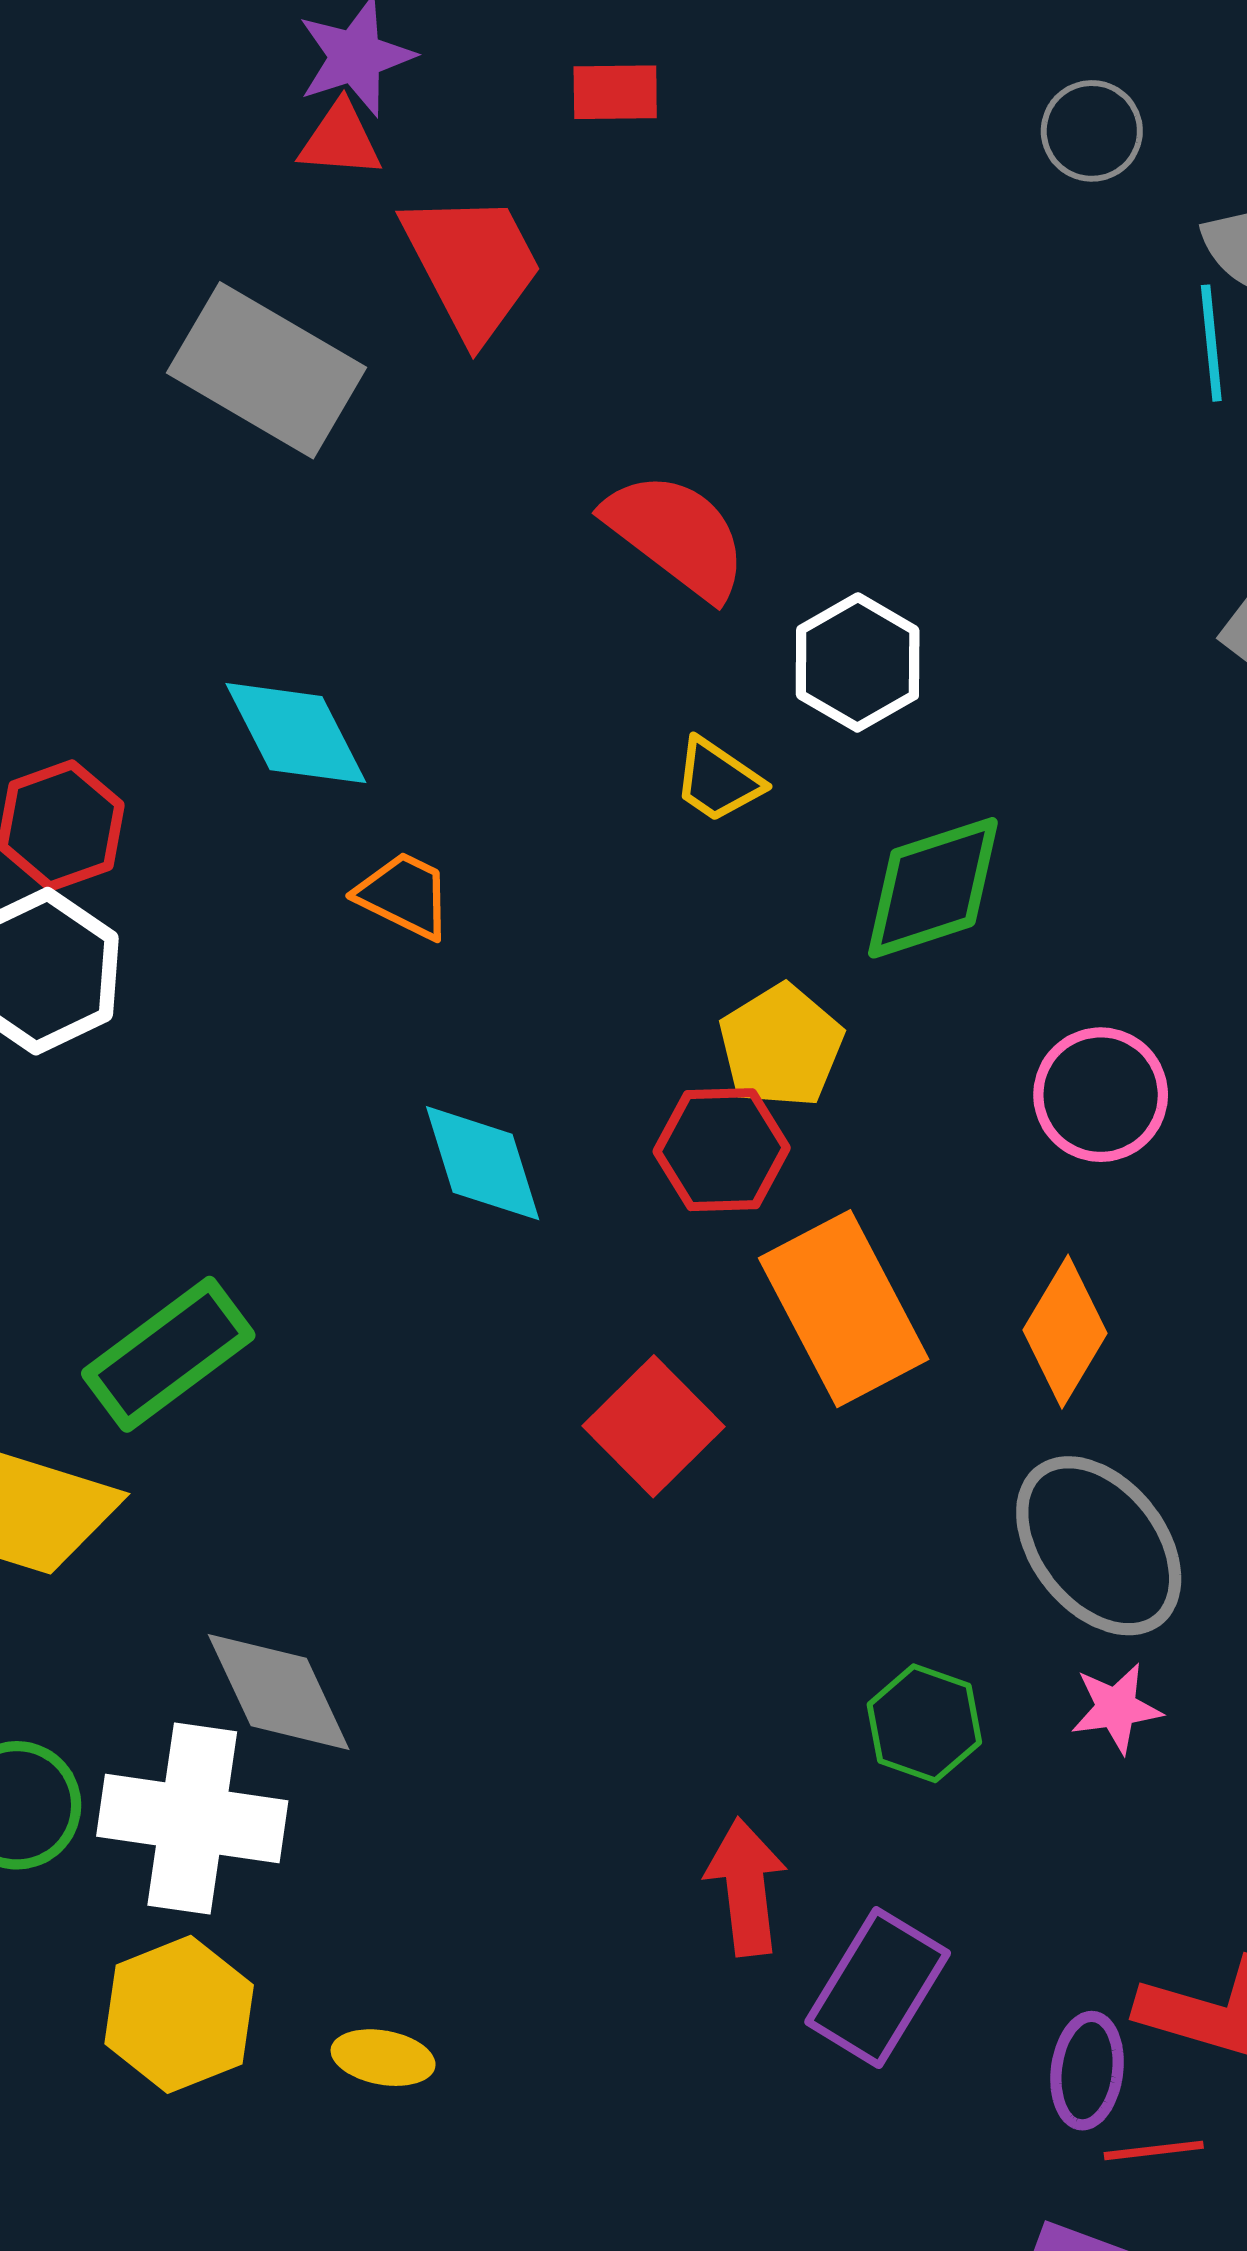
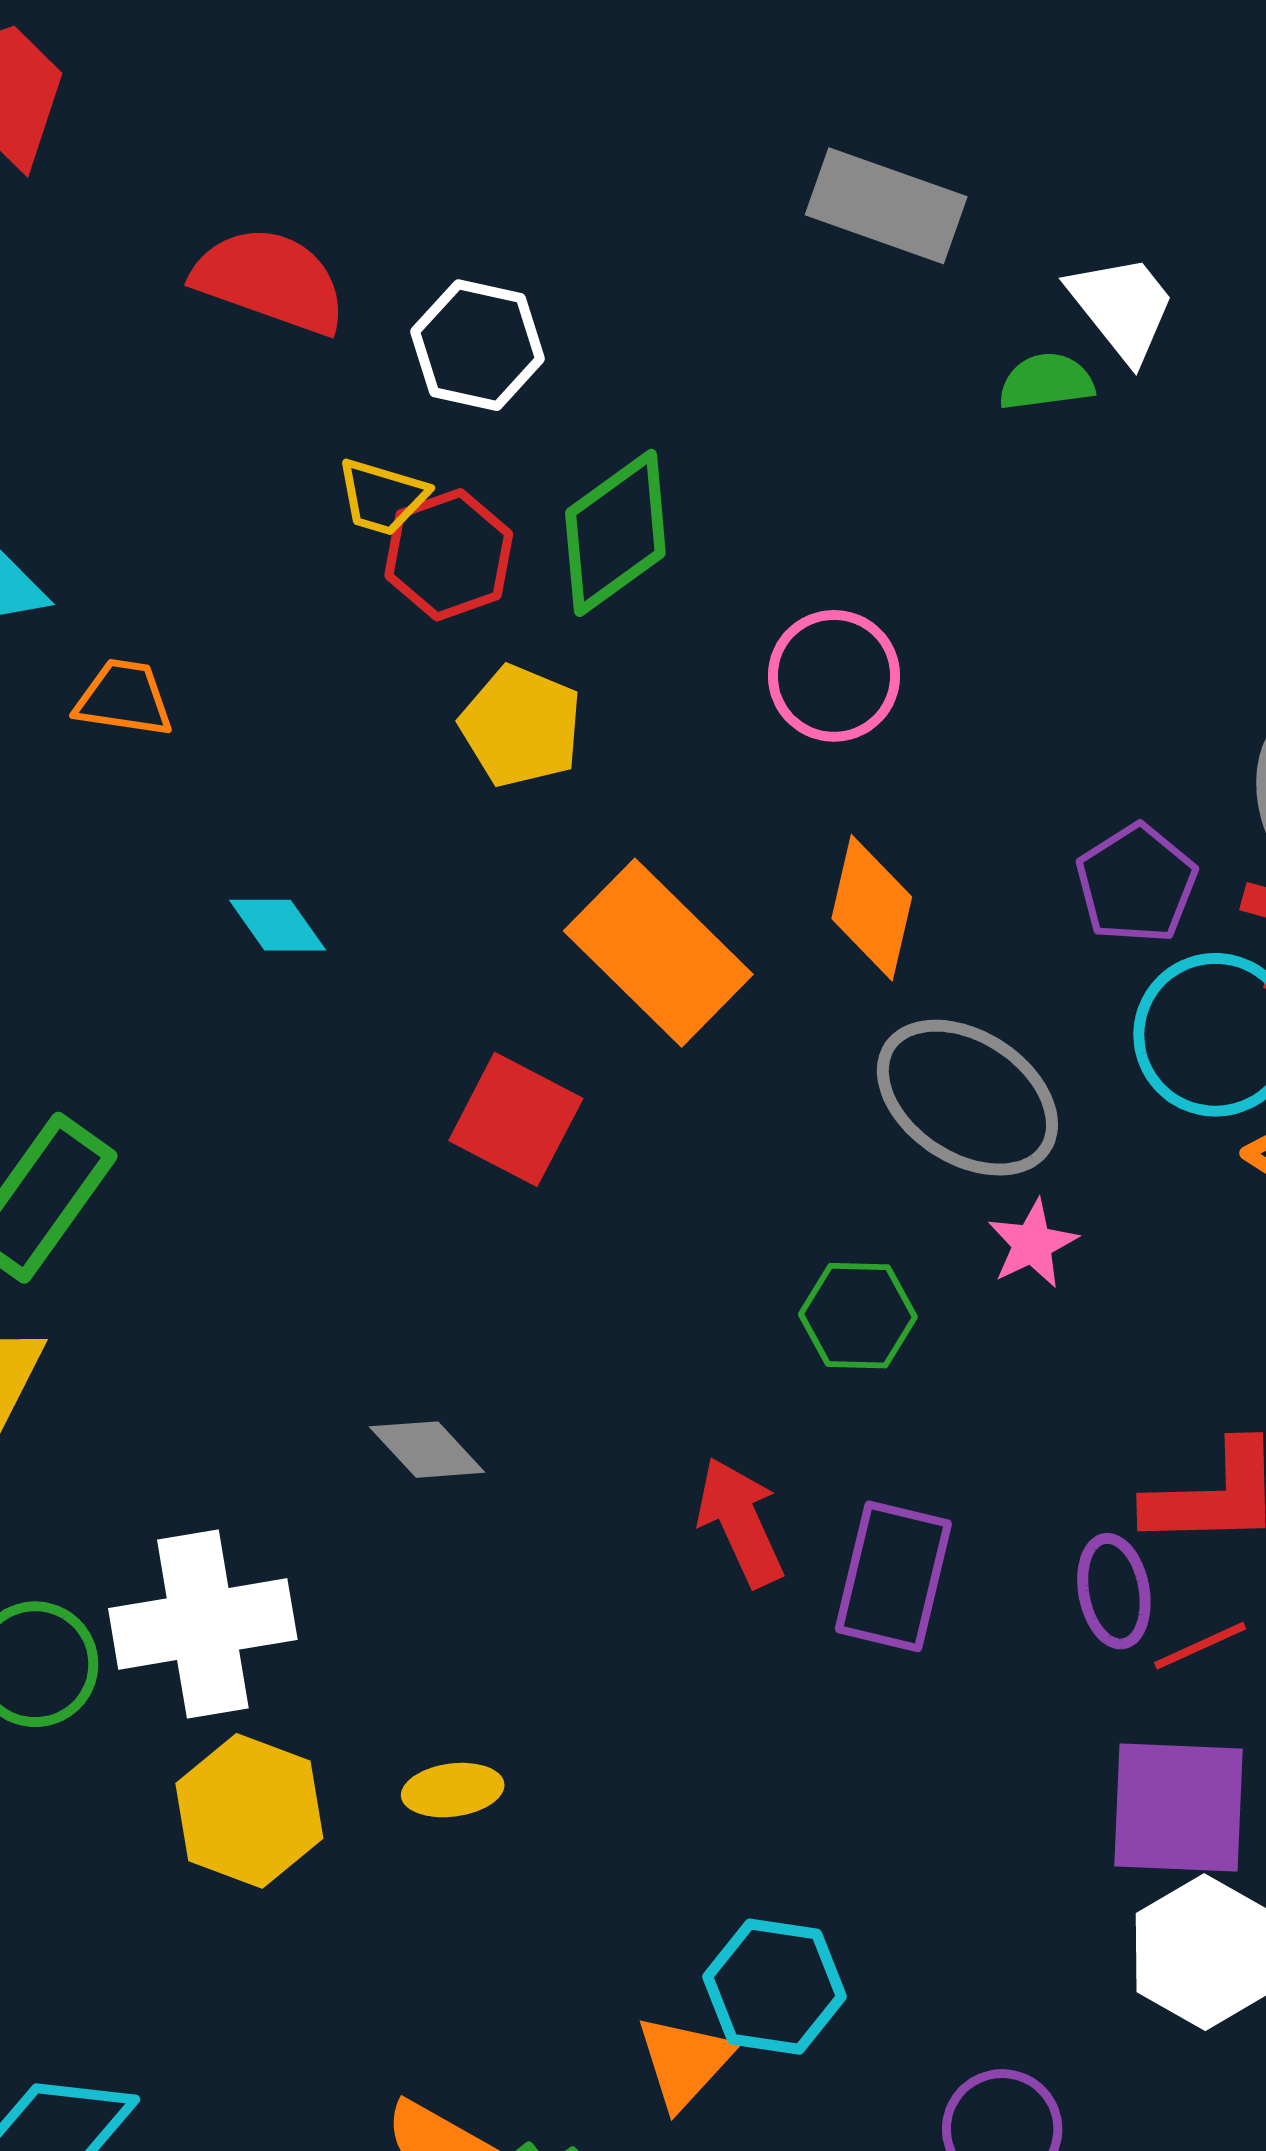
red hexagon: (722, 1150) -> (449, 555), moved
cyan diamond: (483, 1163) -> (277, 925), size x0.7
gray diamond: (279, 1692) -> (427, 1450), moved, size x0.7

